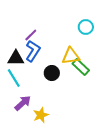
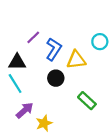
cyan circle: (86, 27) -> (100, 42), moved
blue L-shape: (33, 51) -> (54, 49), moved
green rectangle: (81, 67) -> (87, 101), moved

